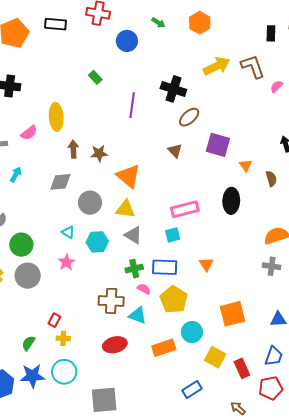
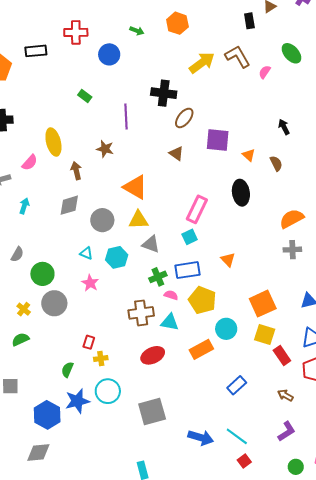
brown star: (99, 153) -> (105, 149), moved, turned 30
pink rectangle: (185, 209) -> (197, 209), turned -40
yellow square: (215, 357) -> (265, 334), moved

